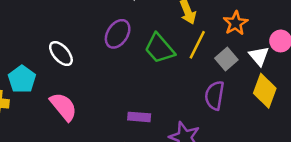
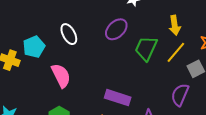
green trapezoid: (160, 49) -> (146, 48), turned 52
purple rectangle: (139, 117) -> (118, 98), size x1.4

